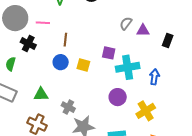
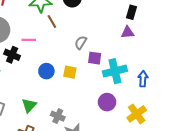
pink line: (43, 23) -> (29, 40), moved
gray semicircle: (126, 23) -> (81, 42), moved
brown line: (65, 40) -> (52, 21), moved, turned -32
black rectangle: (168, 41) -> (131, 12), moved
green triangle: (41, 94) -> (29, 105), turned -42

